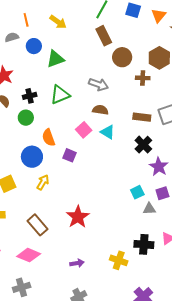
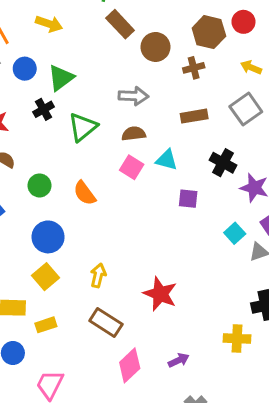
black cross: (30, 96) -> (44, 109), moved
brown semicircle: (100, 110) -> (134, 134), moved
brown rectangle: (142, 117) -> (194, 116), moved
green circle: (26, 118) -> (40, 185), moved
purple square: (69, 155) -> (188, 199), moved
blue circle: (32, 157) -> (48, 237), moved
yellow arrow: (43, 182) -> (98, 275), moved
pink diamond: (29, 255) -> (130, 365), moved, turned -50

